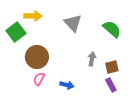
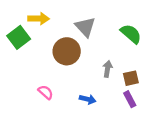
brown circle: (37, 57) -> (67, 51), moved
pink semicircle: (39, 79) -> (46, 92), turned 104
blue arrow: (67, 85) -> (88, 99), moved

